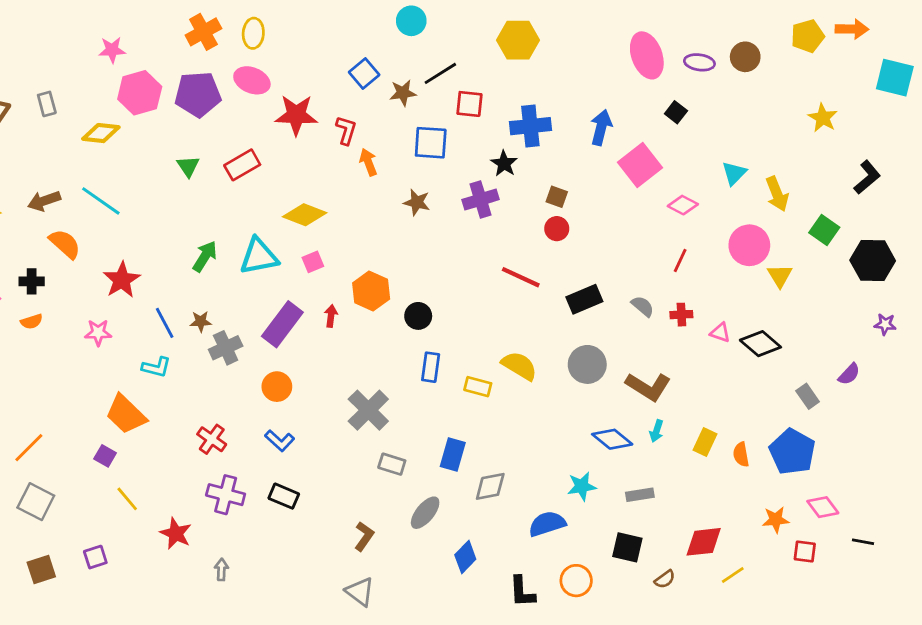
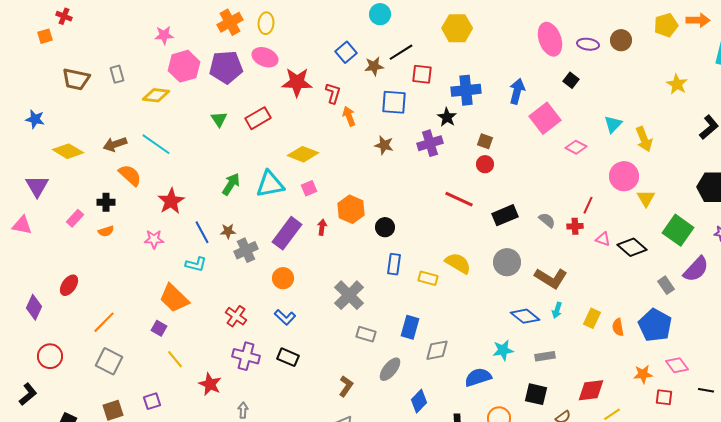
green square: (824, 230) -> (678, 230), moved, size x1.4
red line: (680, 260) -> (588, 205), moved
purple semicircle: (849, 374) -> (696, 269), size x1.6

